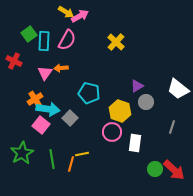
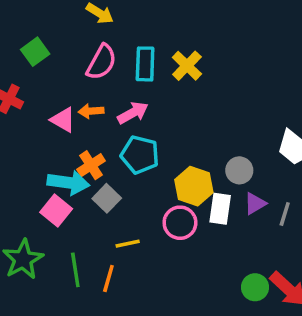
pink arrow: (80, 16) -> (133, 113), moved
cyan rectangle: (44, 41) -> (145, 64), moved
pink triangle: (45, 73) -> (63, 120), turned -35
purple triangle: (137, 86) -> (255, 204), moved
orange cross: (35, 99) -> (91, 165), moved
white rectangle: (135, 143) -> (220, 209), moved
yellow line: (82, 154) -> (128, 244), moved

